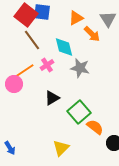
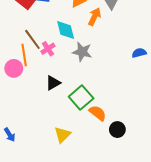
orange arrow: (92, 34) -> (95, 17), turned -108
brown line: (32, 40) -> (32, 39), moved
orange line: (24, 71) -> (24, 55), turned -65

